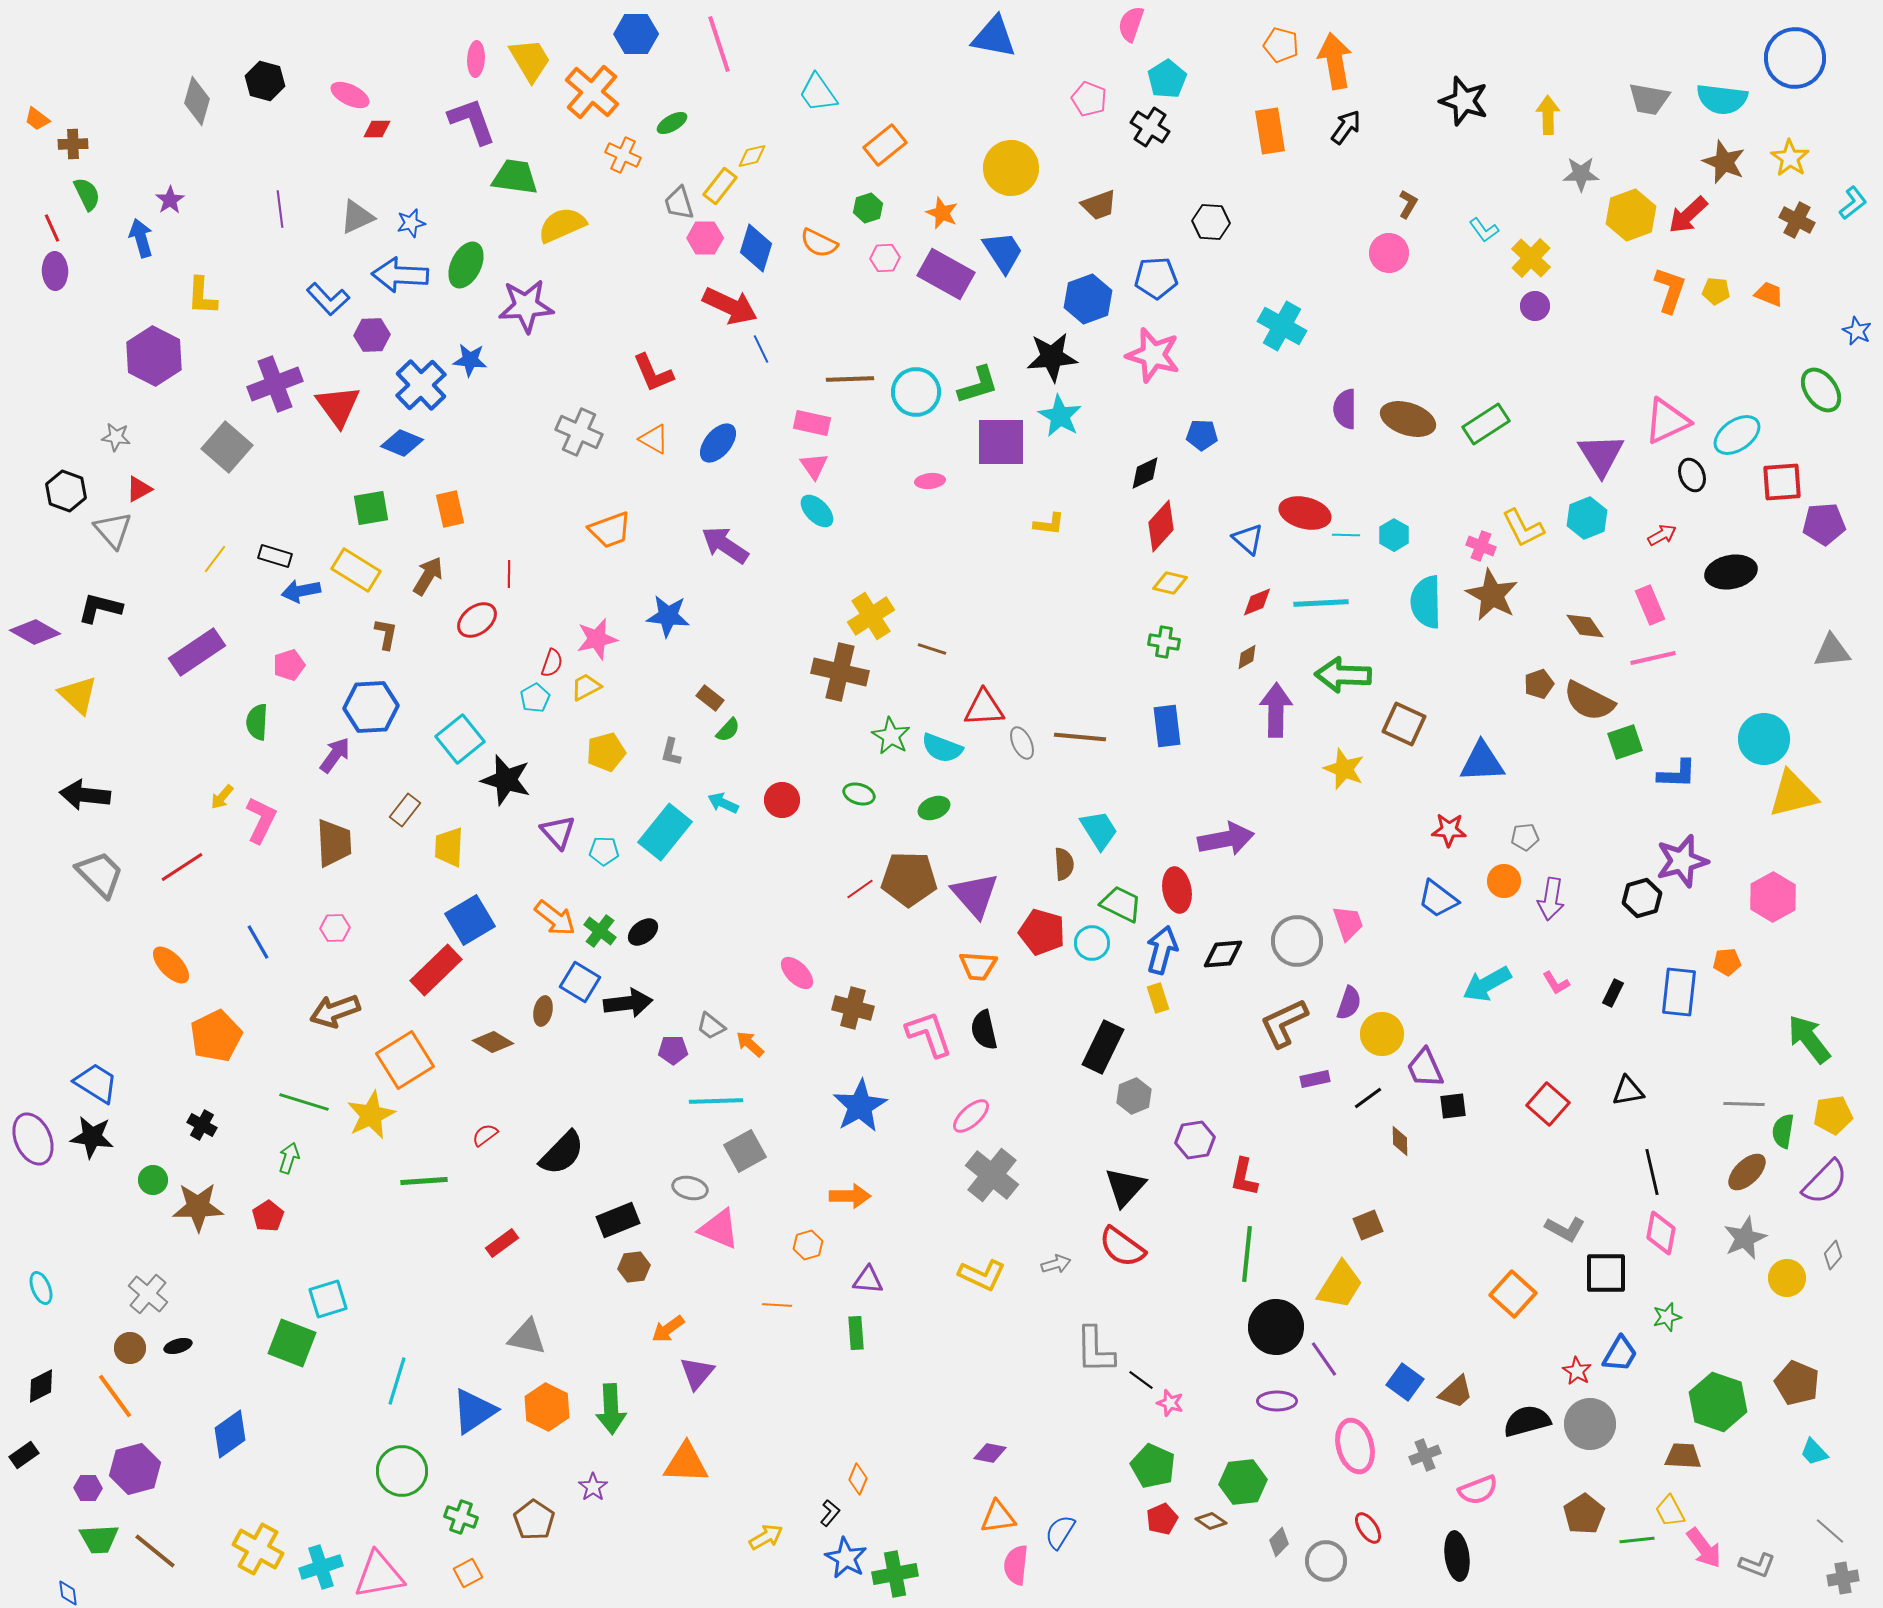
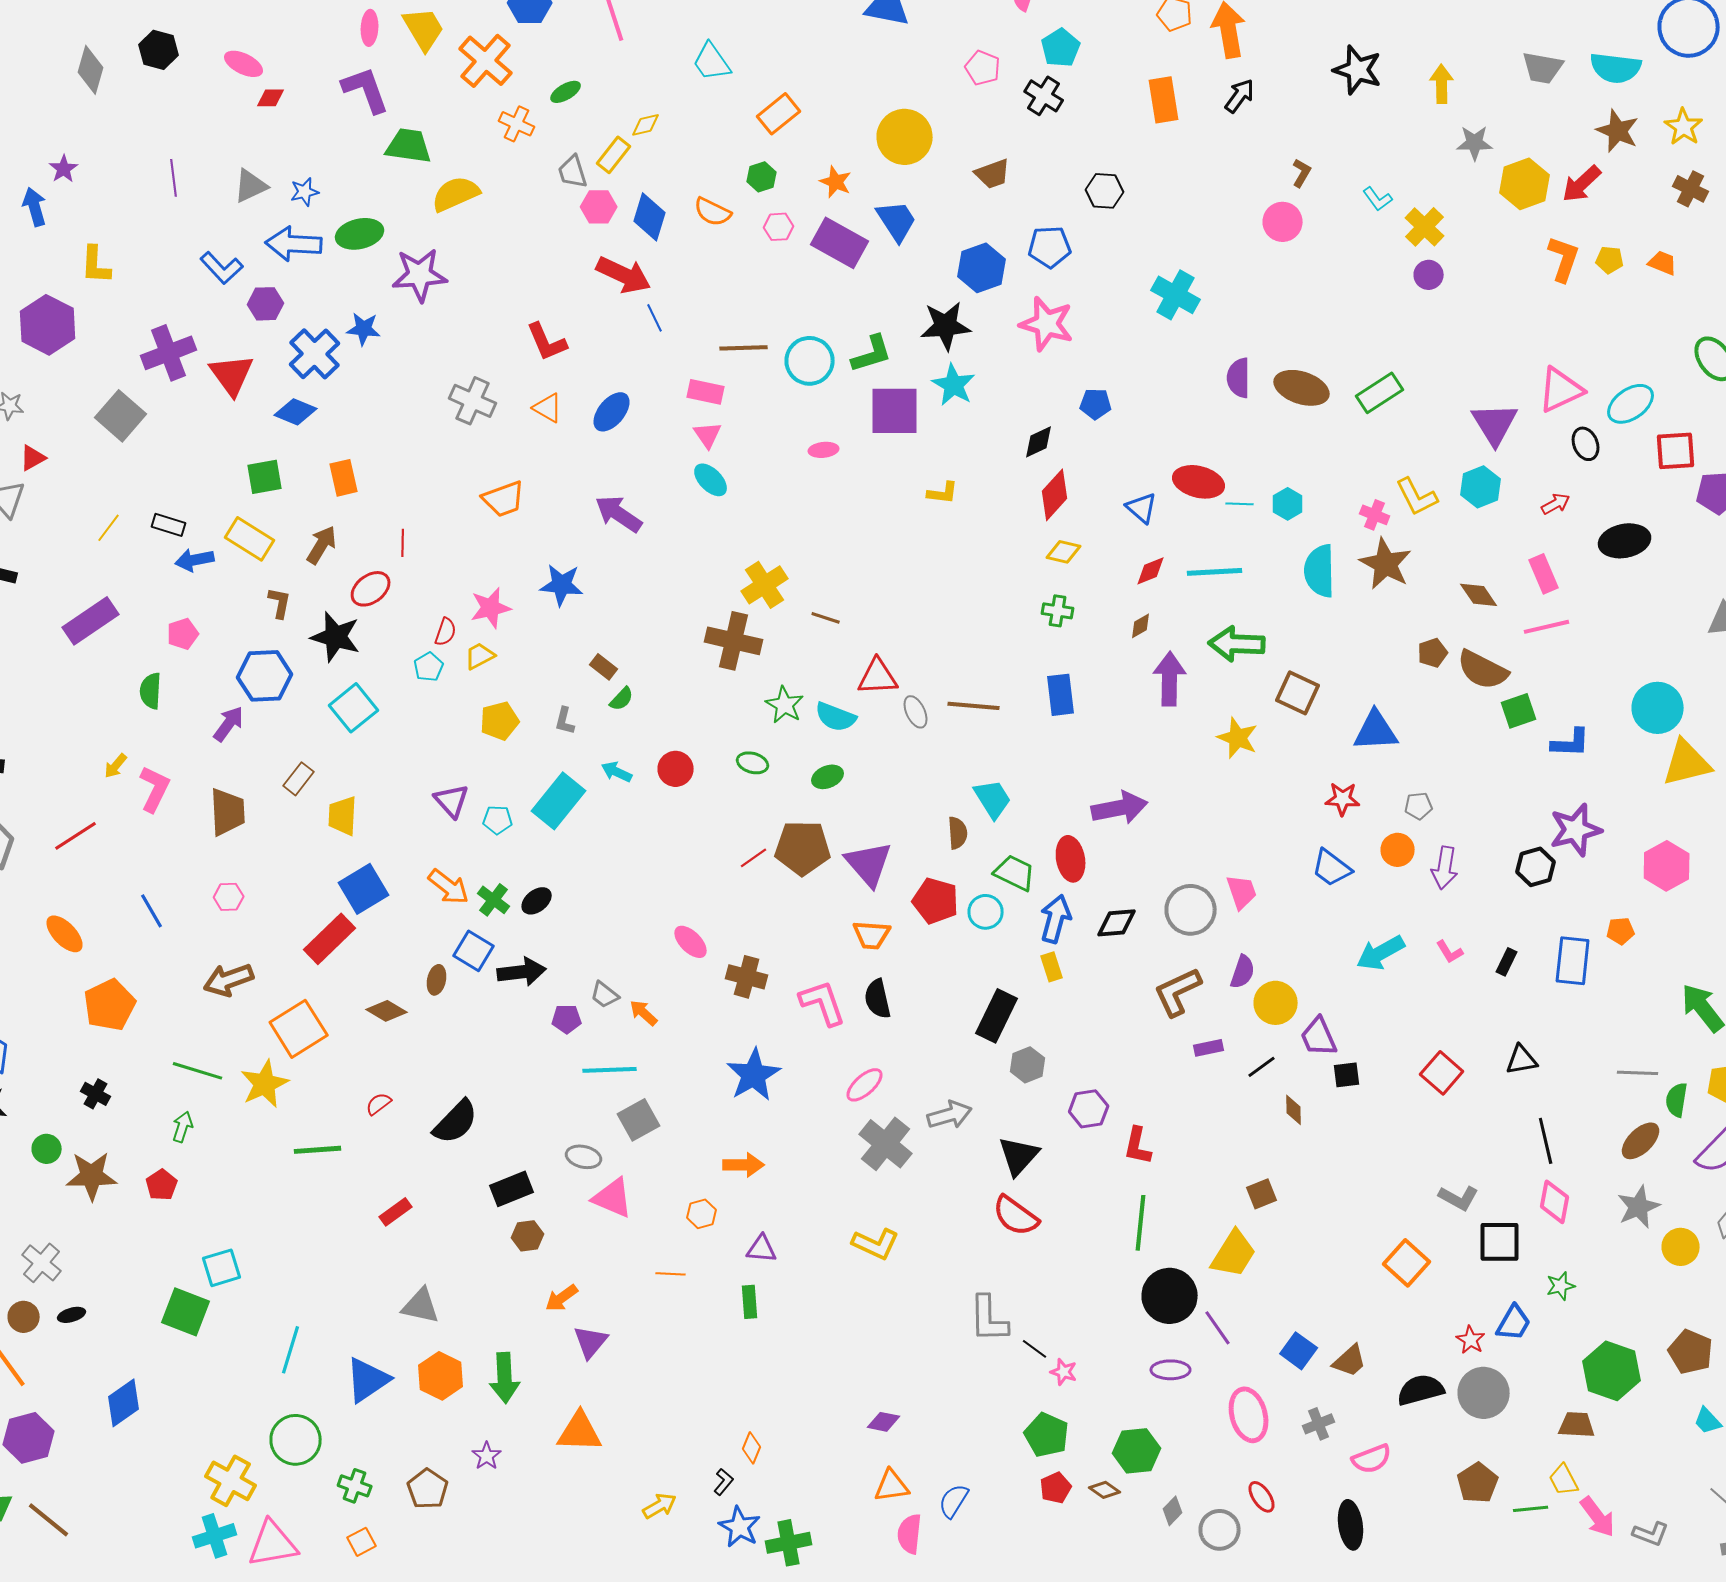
green ellipse: (466, 265) -> (360, 234), turned 51
black star: (506, 780) -> (336, 637), moved
gray arrow: (1056, 1264) -> (950, 1115), moved, size x1.5
yellow cross: (258, 1549) -> (231, 1481), moved

